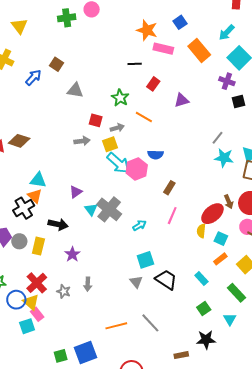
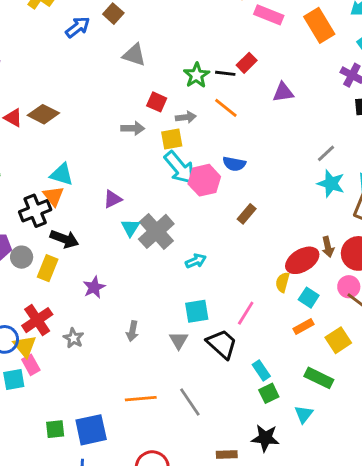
black line: (135, 64) -> (225, 73), moved
pink line: (172, 216) -> (246, 313), moved
black arrow: (58, 224) -> (64, 239), moved
cyan rectangle: (201, 279) -> (261, 370), moved
gray arrow: (88, 284) -> (132, 331), moved
green rectangle: (236, 293) -> (319, 378), turned -30

